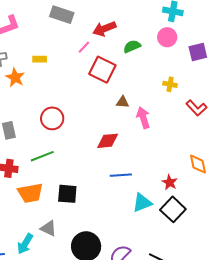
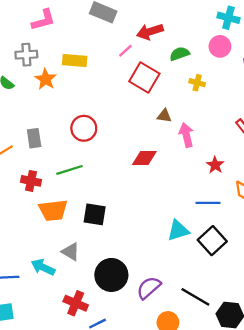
yellow rectangle: (40, 59) -> (75, 60), size x1.5
yellow cross: (170, 84) -> (197, 83), moved
blue line: (121, 175) -> (208, 203), moved
red star: (170, 182) -> (215, 165), moved
cyan arrow: (25, 244) -> (43, 267), turned 80

